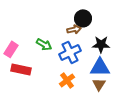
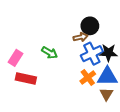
blue cross: (70, 52) -> (92, 54), moved
orange cross: (67, 80) -> (88, 77), moved

